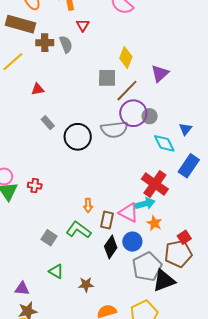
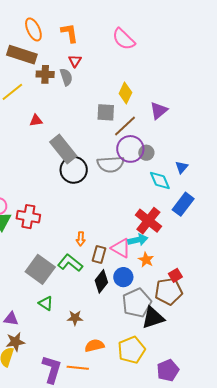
red triangle: (83, 25) -> (75, 61), moved
gray rectangle: (48, 123) -> (63, 149), moved, size x2.0
red cross: (35, 186) -> (28, 217), size x1.6
gray square: (49, 238) -> (40, 269), size x1.8

